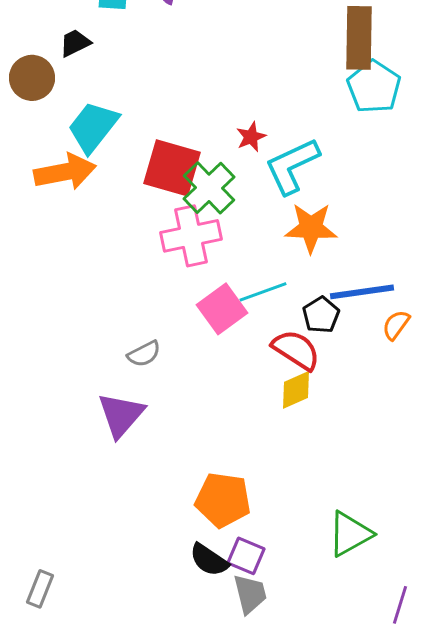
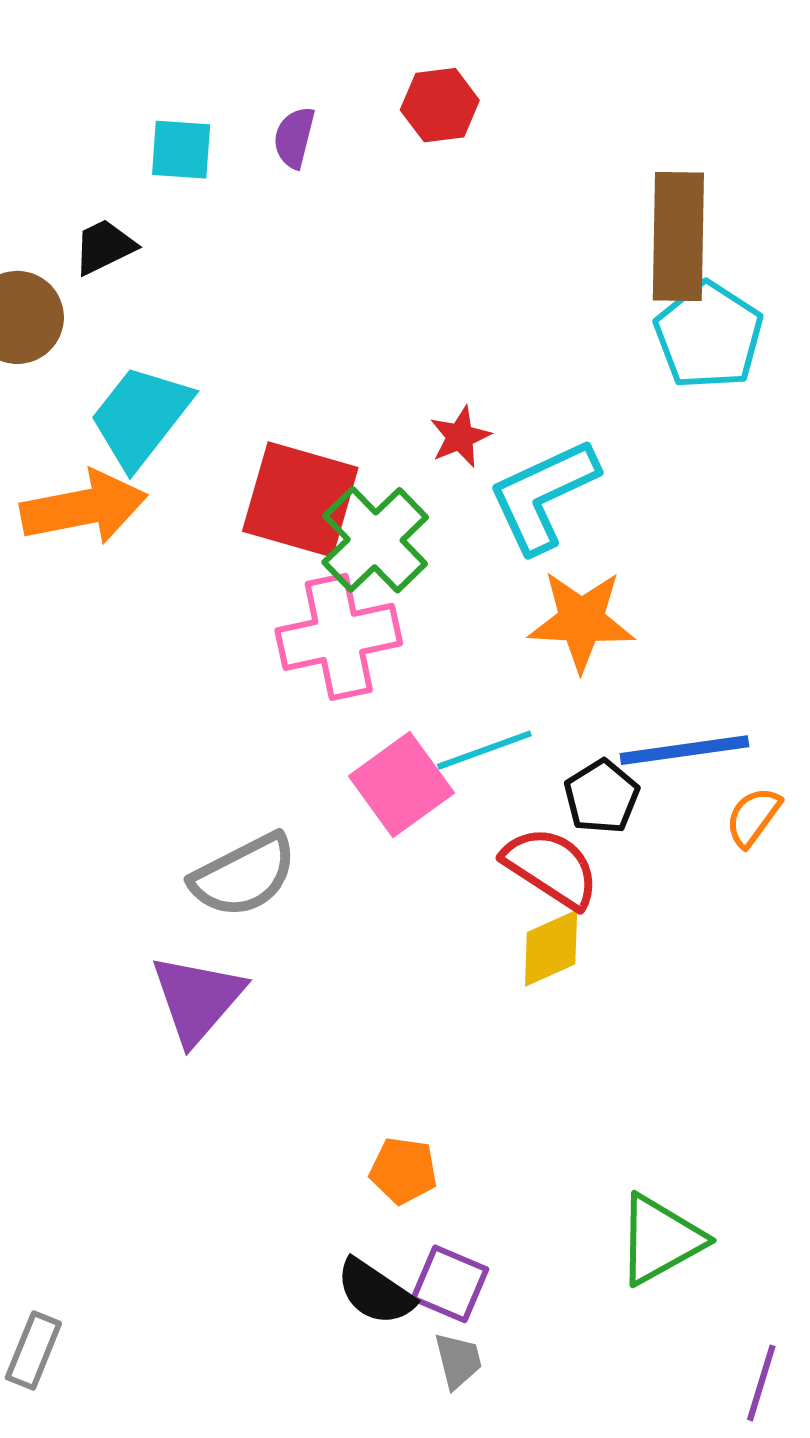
gray semicircle: (144, 354) -> (244, 875), size x1.6
orange pentagon: (223, 500) -> (403, 1171), size x0.6
gray trapezoid: (250, 594) -> (458, 1361), size x0.7

